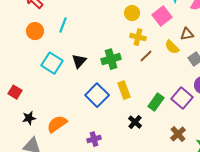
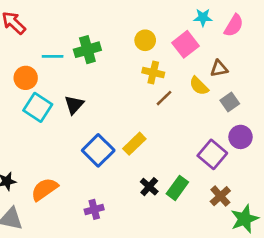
cyan line: (63, 25) -> (53, 56), turned 70
orange circle: (35, 31) -> (26, 78), moved
green cross: (111, 59) -> (87, 50), moved
yellow rectangle: (124, 90) -> (134, 144), turned 66
green rectangle: (156, 102) -> (177, 188), moved
brown cross: (178, 134) -> (220, 196), moved

